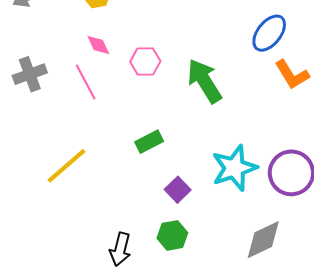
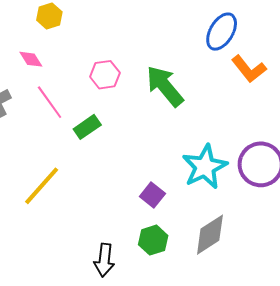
pink diamond: (98, 45) -> (31, 59), moved
green rectangle: (149, 142) -> (87, 127), moved
gray diamond: (263, 240) -> (210, 235), moved

